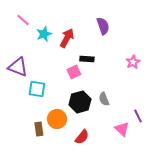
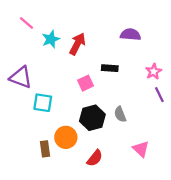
purple semicircle: (103, 26) -> (130, 35), moved, turned -66
black rectangle: (87, 59) -> (110, 68), moved
purple line: (138, 116) -> (159, 95), moved

